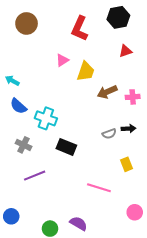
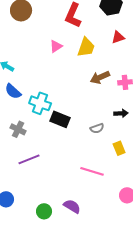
yellow trapezoid: (86, 71) -> (86, 47), moved
gray semicircle: (109, 134) -> (97, 128), moved
black rectangle: (66, 147) -> (60, 119), moved

